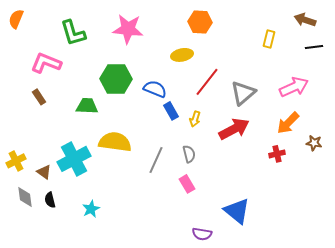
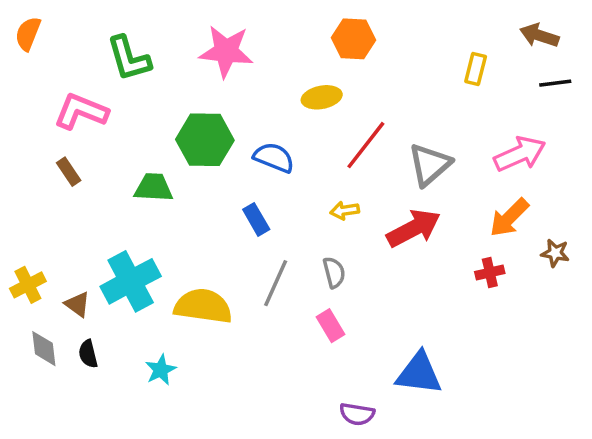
blue rectangle: (171, 111) -> (256, 219), moved
yellow arrow: (195, 119) -> (345, 211), turned 63
yellow semicircle: (115, 142) -> (203, 306), moved
blue triangle: (237, 211) -> (419, 373), turned -32

